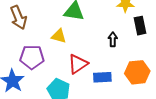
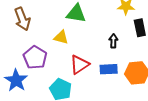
purple pentagon: (32, 57) -> (35, 57), turned 30
blue rectangle: (102, 77) -> (109, 69), moved

